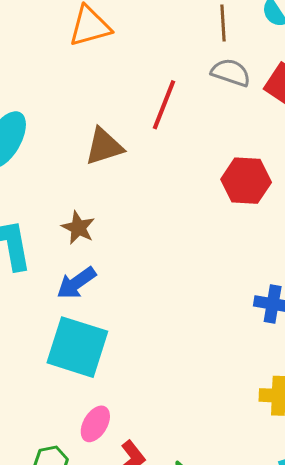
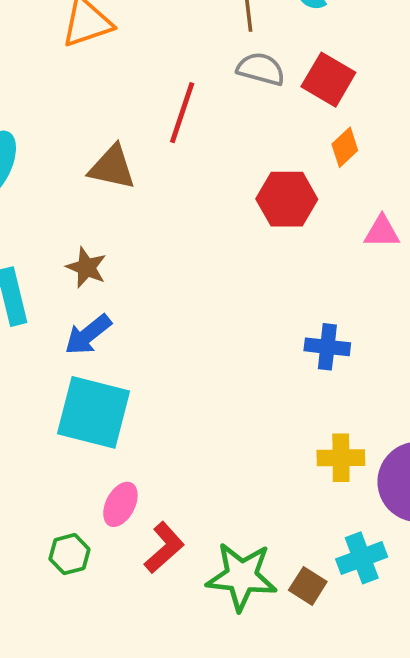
brown triangle: (104, 146) -> (112, 167), turned 33

